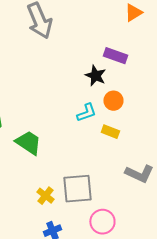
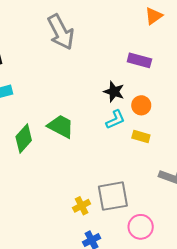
black star: (95, 76) -> (114, 92), moved
green trapezoid: (28, 143) -> (61, 126), moved
yellow cross: (45, 196) -> (82, 206), turned 30

